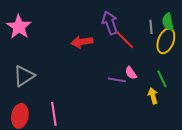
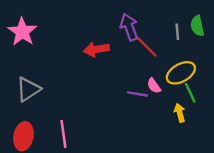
yellow ellipse: (166, 41) -> (181, 73), moved, turned 40

